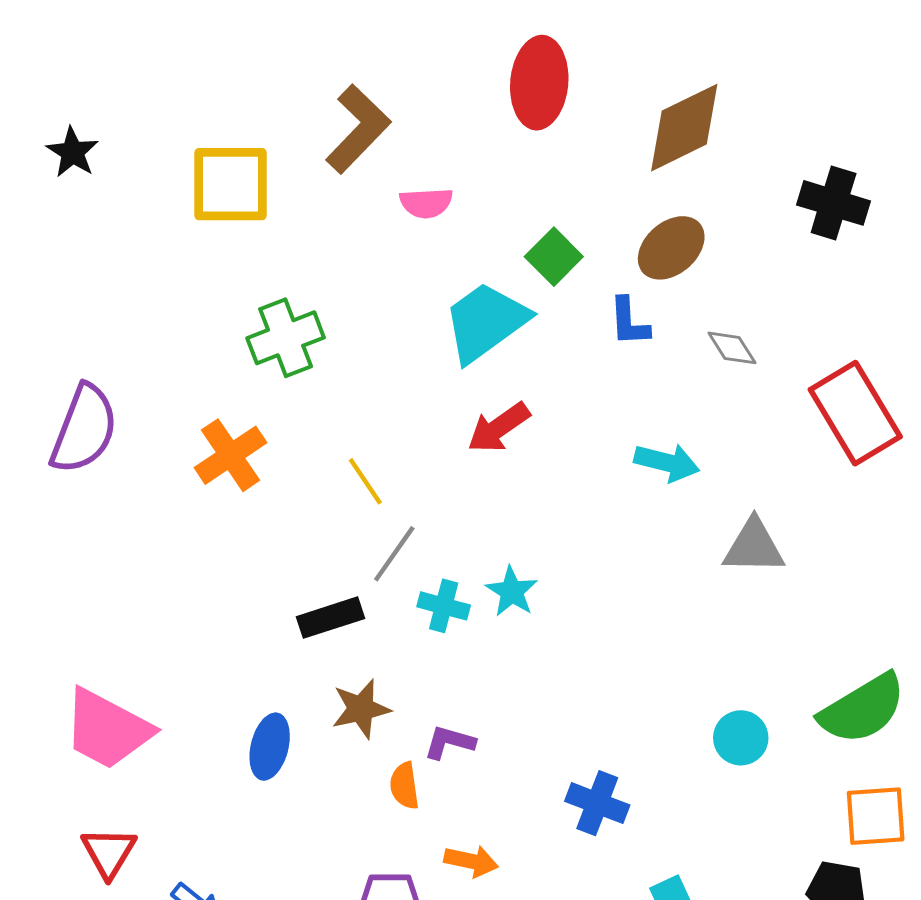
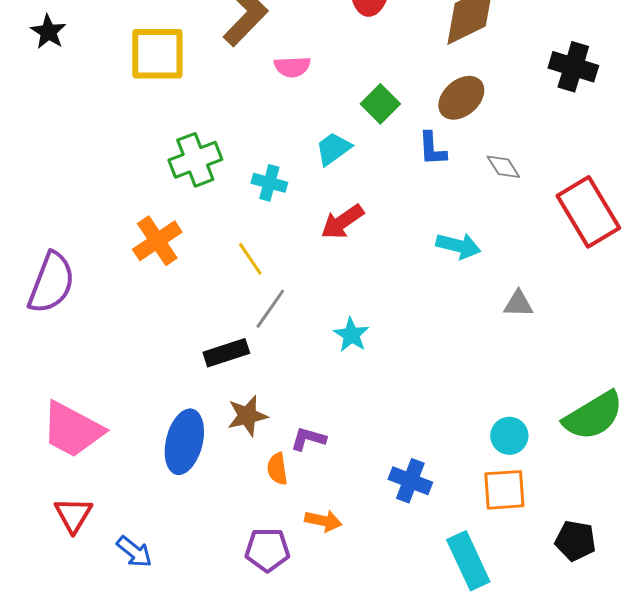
cyan trapezoid: (486, 322) -> (333, 149), size x0.6
purple semicircle: (84, 429) -> (51, 283), moved
gray triangle: (754, 546) -> (518, 304), size x0.7
cyan cross: (444, 606) -> (269, 183), moved
blue ellipse: (270, 747) -> (184, 442), size x1.4
orange square: (876, 816) -> (504, 490), moved

